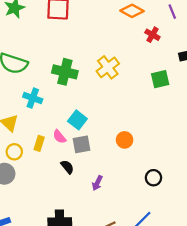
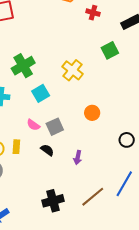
yellow cross: (108, 67) -> (72, 70), moved
green cross: (65, 72) -> (23, 66), turned -30
cyan square: (77, 120) -> (41, 93), moved, turned 36
yellow rectangle: (39, 143) -> (16, 147), moved

